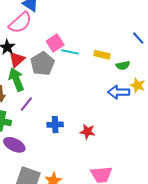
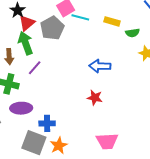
blue arrow: (119, 92) -> (100, 66), moved
blue cross: (55, 125) -> (47, 123), moved
purple ellipse: (14, 145) -> (21, 108), turned -30

